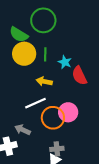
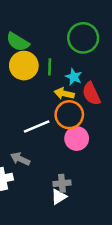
green circle: (43, 20) -> (83, 38), moved
yellow arrow: (44, 81) -> (64, 94), moved
orange circle: (53, 118) -> (69, 115), moved

